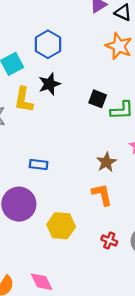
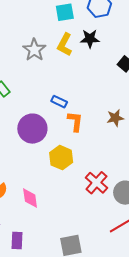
orange L-shape: (102, 195) -> (75, 121), moved
red cross: (109, 241) -> (96, 183), size x1.6

